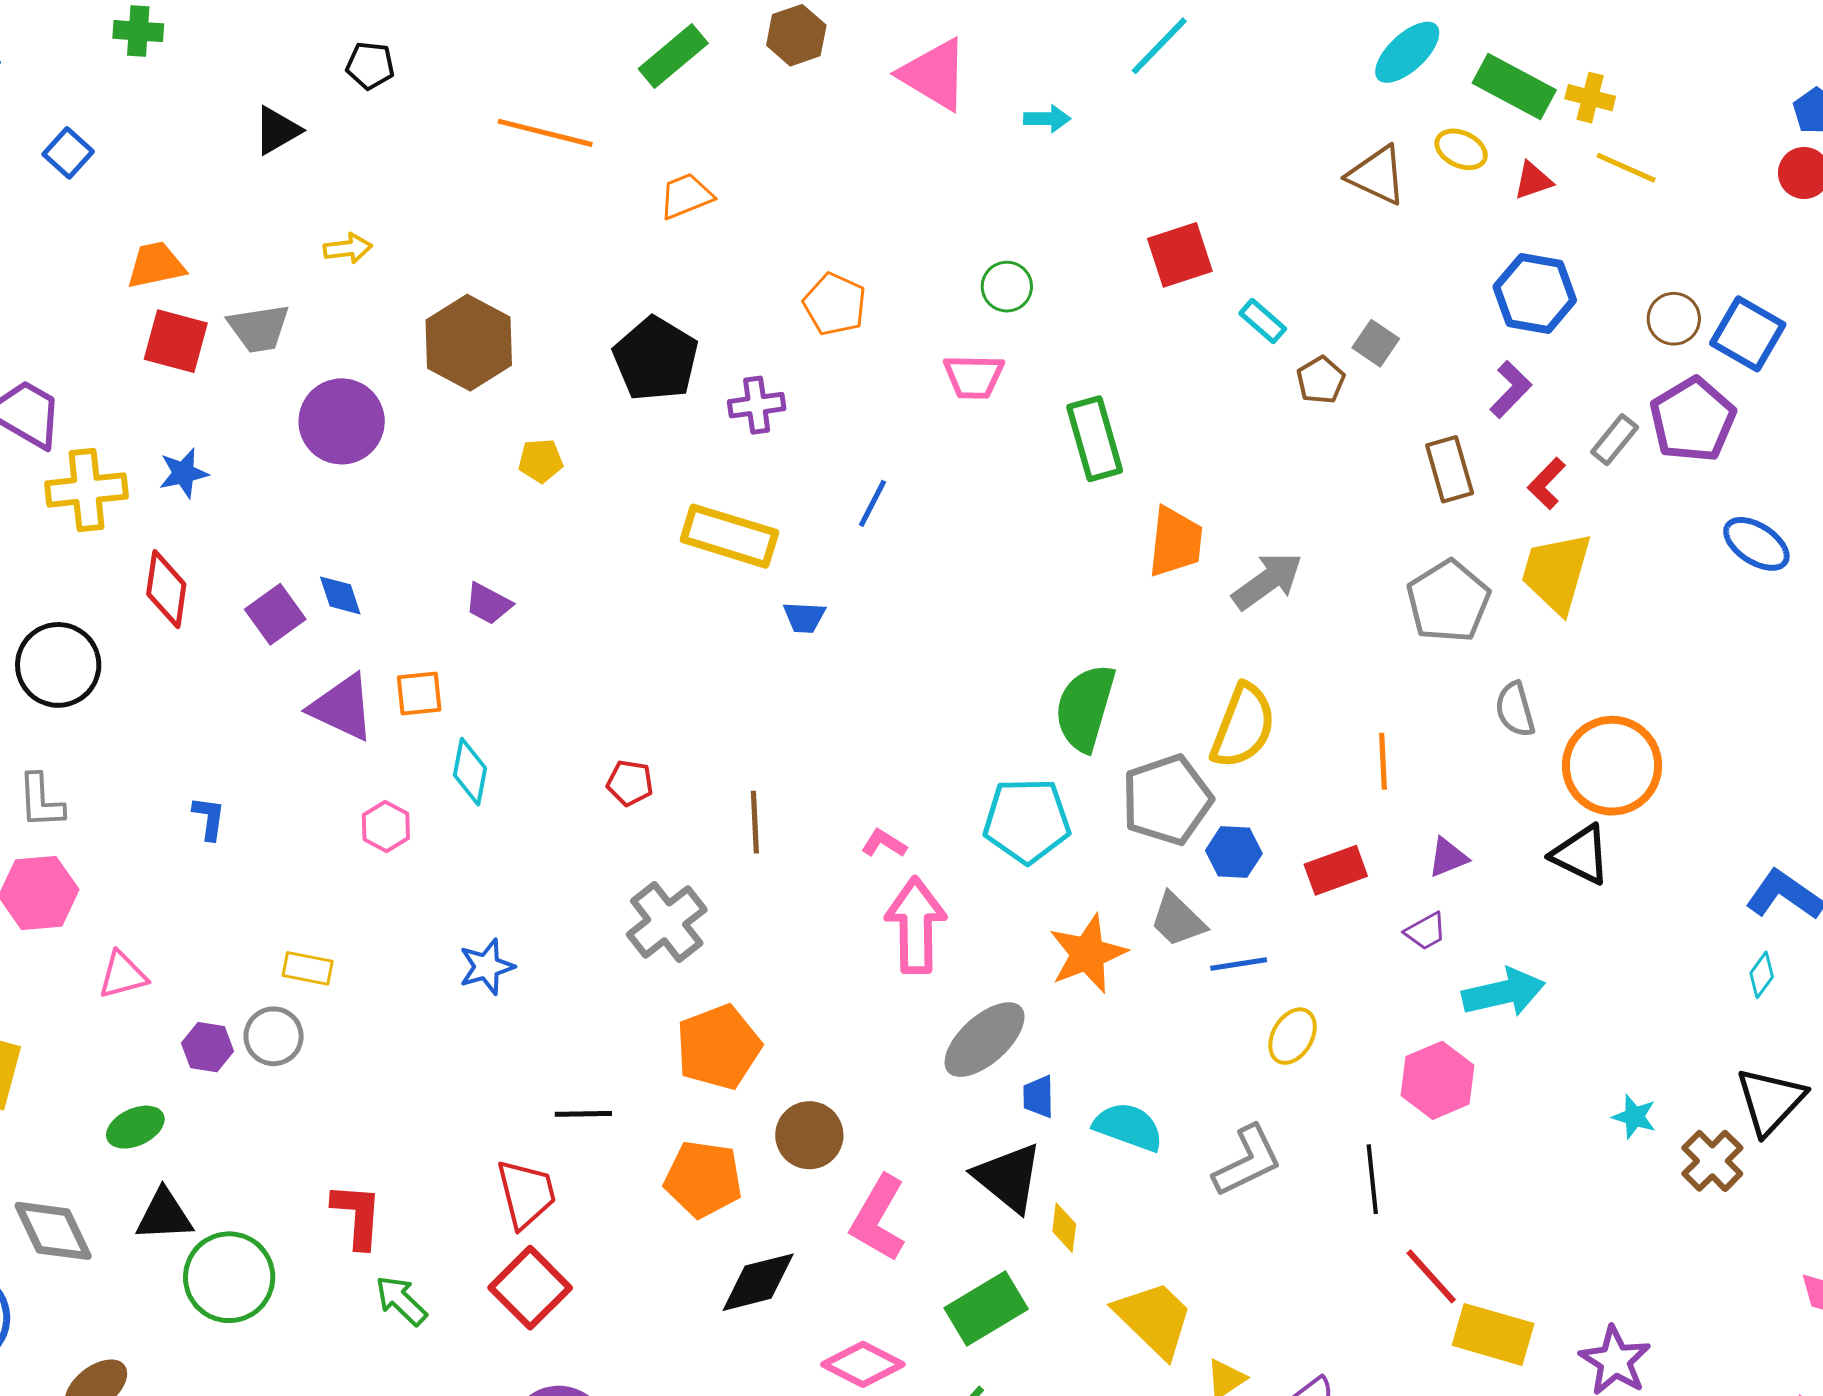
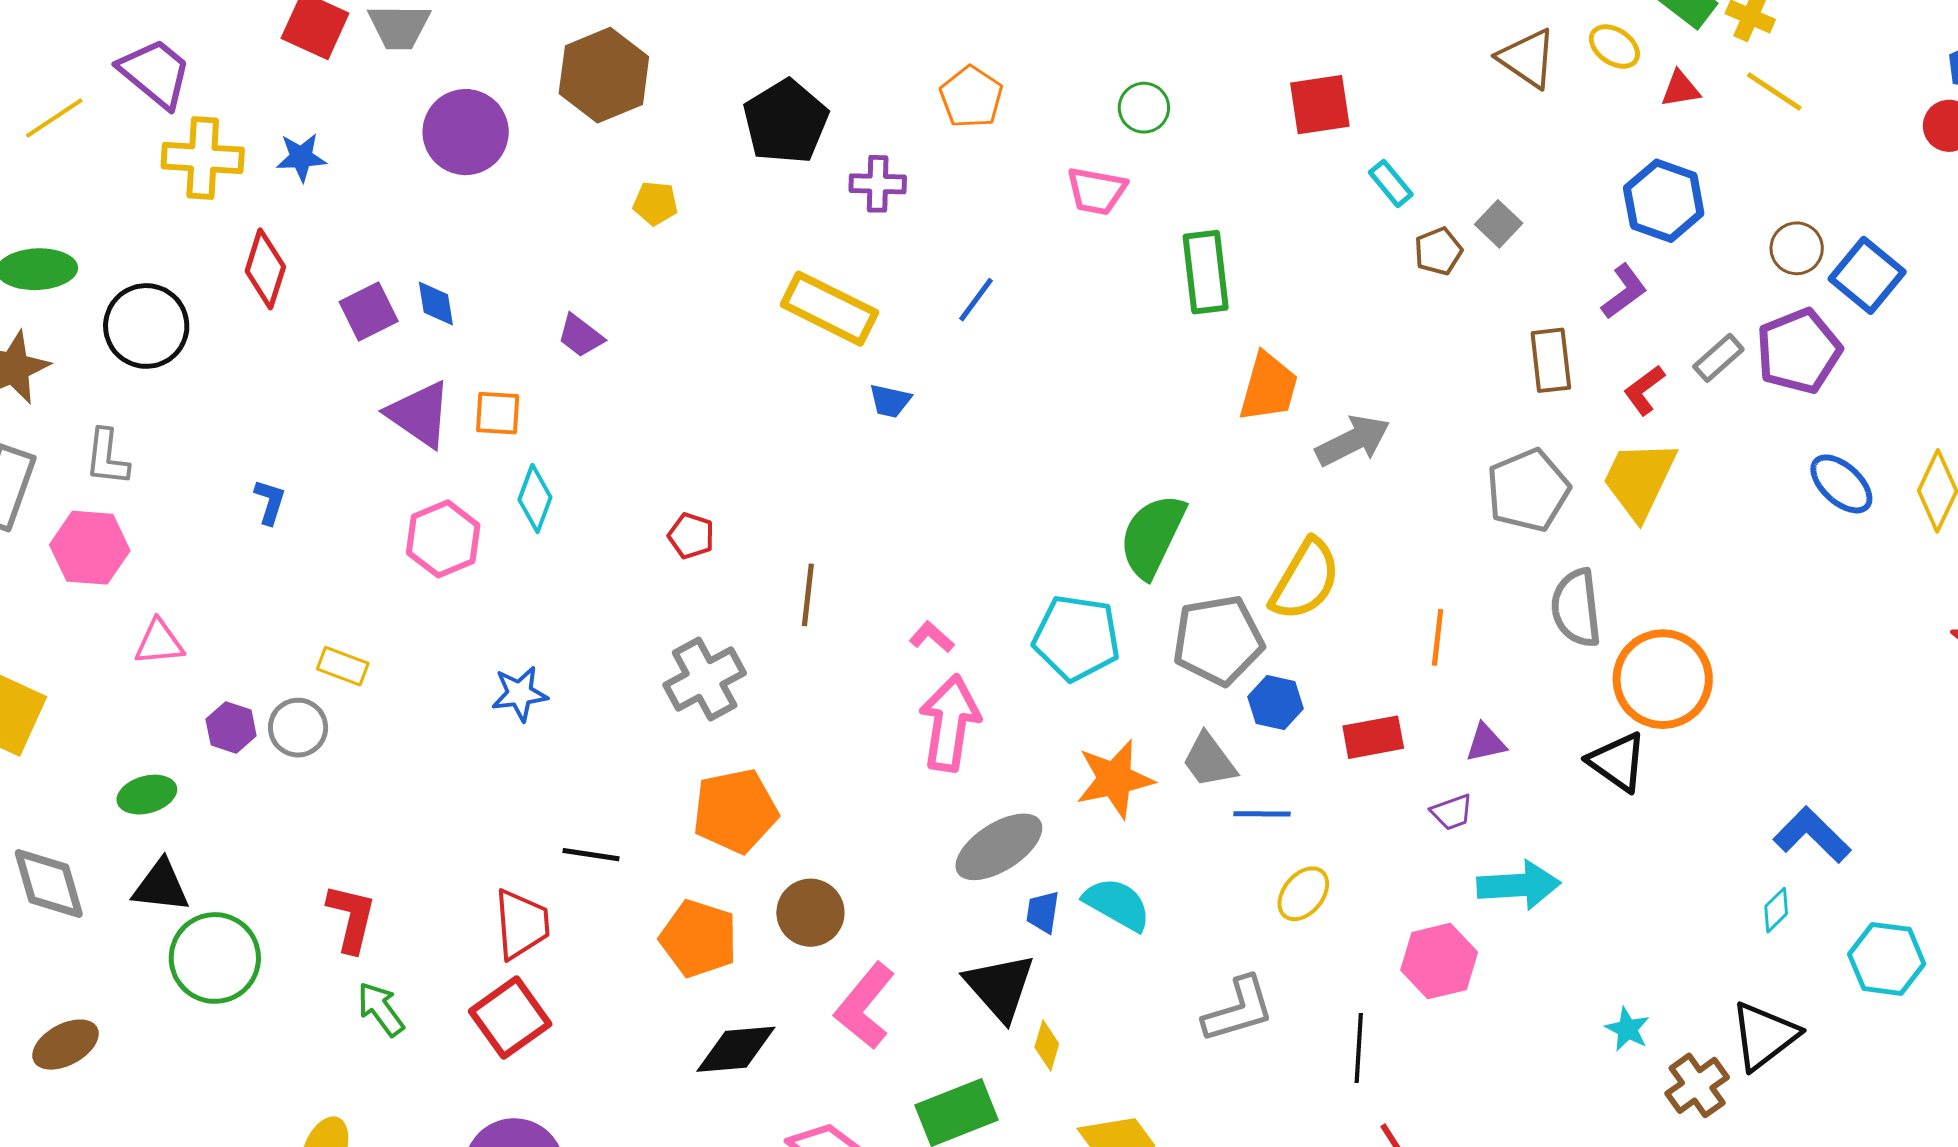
gray semicircle: (1515, 709) -> (1576, 608), size x1.4
pink hexagon: (386, 826) -> (443, 539), size x1.5
cyan semicircle: (1128, 1127) -> (1117, 904), moved

